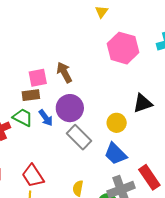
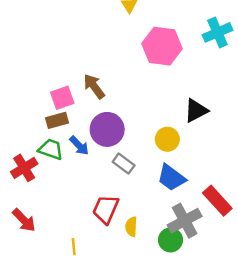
gray rectangle: (79, 137) -> (124, 164), size x0.7
red trapezoid: (33, 176) -> (106, 209), moved, turned 65

